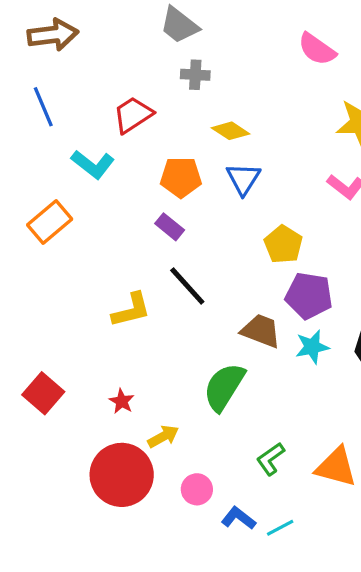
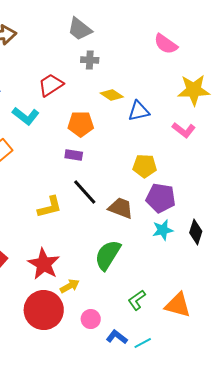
blue triangle: (243, 179) -> (139, 111), moved, turned 45
purple rectangle: (170, 227) -> (74, 155), turned -30
yellow pentagon: (283, 244) -> (145, 166), turned -30
brown trapezoid: (261, 331) -> (121, 208), moved
red star: (122, 401) -> (44, 264), size x2.0

